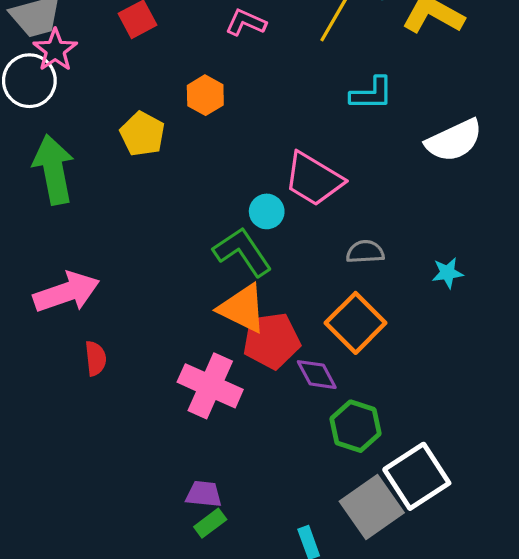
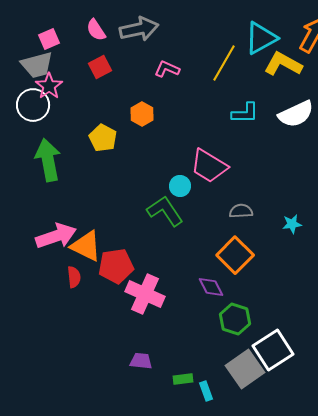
white semicircle: (454, 140) -> (296, 114), moved
orange triangle: (242, 308) -> (86, 246), moved
red pentagon: (272, 341) -> (116, 266), moved
green rectangle: (210, 523) -> (183, 379), moved, turned 30

